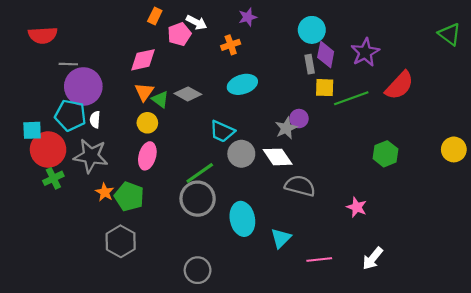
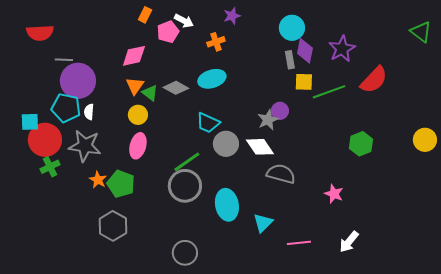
cyan ellipse: (242, 84) -> (212, 79), moved

